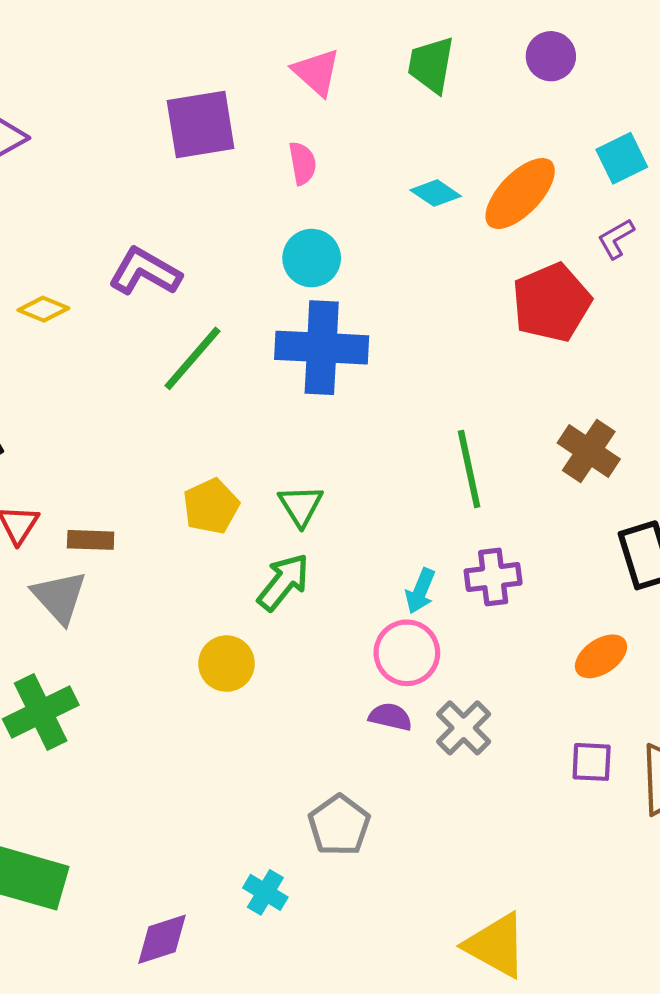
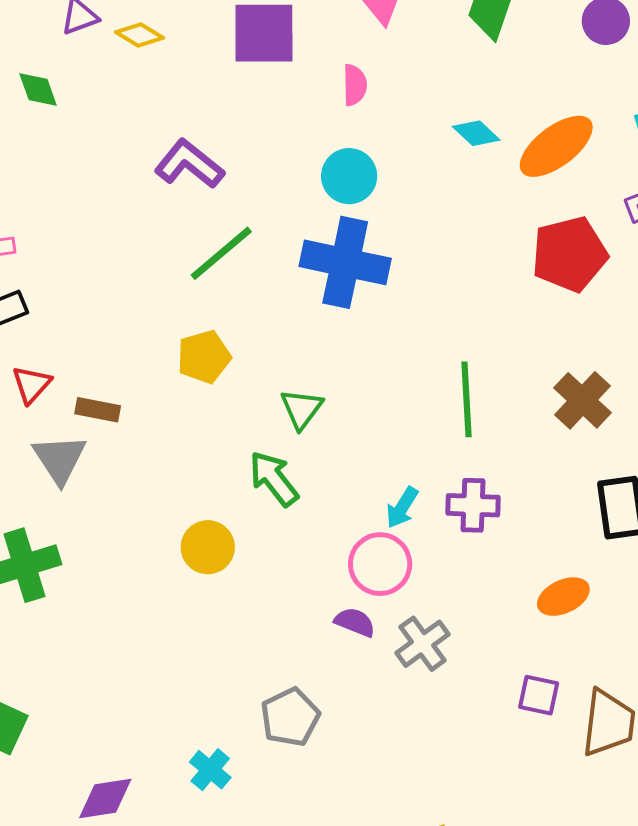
yellow diamond: (43, 309) -> (140, 35), moved
yellow pentagon: (211, 506) -> (204, 357), moved
green arrow: (283, 582) -> (274, 479), turned -86

